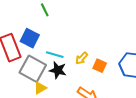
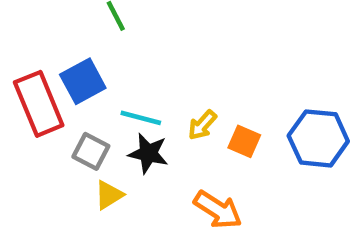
blue square: (30, 38) -> (83, 81), turned 36
gray square: (33, 69) -> (91, 151), size x0.6

